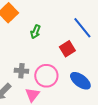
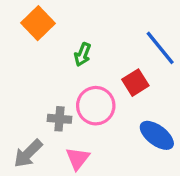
pink circle: (46, 76) -> (96, 106), moved

